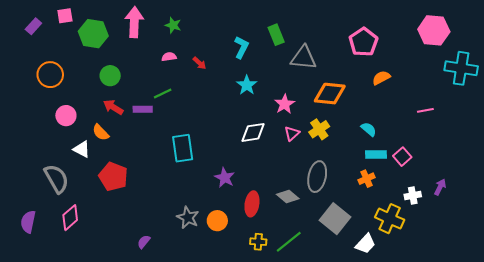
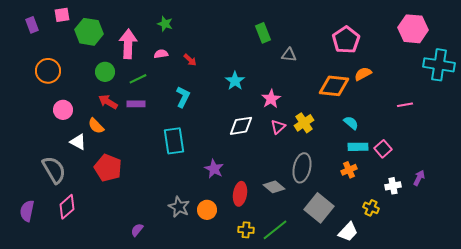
pink arrow: (134, 22) -> (128, 44), moved
purple rectangle: (33, 26) -> (32, 25), turned -63
cyan L-shape: (241, 47) -> (183, 97), moved
gray triangle: (303, 58) -> (289, 55), size x0.6
green line: (163, 94) -> (138, 79), moved
orange diamond: (330, 94) -> (334, 86), moved
yellow cross: (390, 219) -> (371, 208), size x0.6

